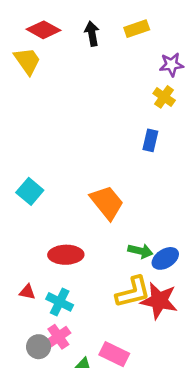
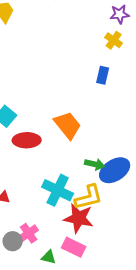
red ellipse: (66, 255) -> (27, 140), moved
blue ellipse: (165, 258) -> (115, 170), size x1.4
red star: (159, 301) -> (79, 218), moved
cyan cross: (60, 302) -> (58, 190), moved, size x1.4

